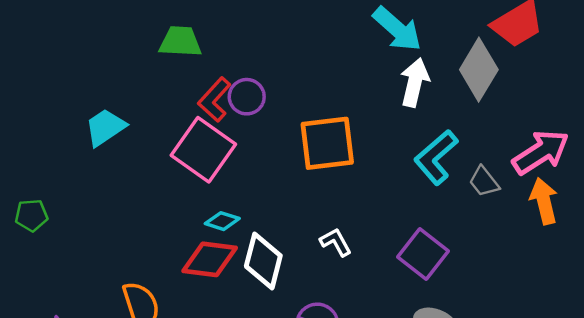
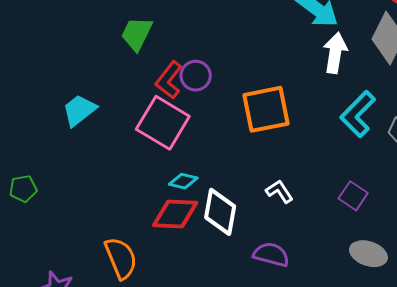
green trapezoid: (180, 42) -> (137, 34), turned -63
purple square: (423, 254) -> (353, 196), size x0.7

